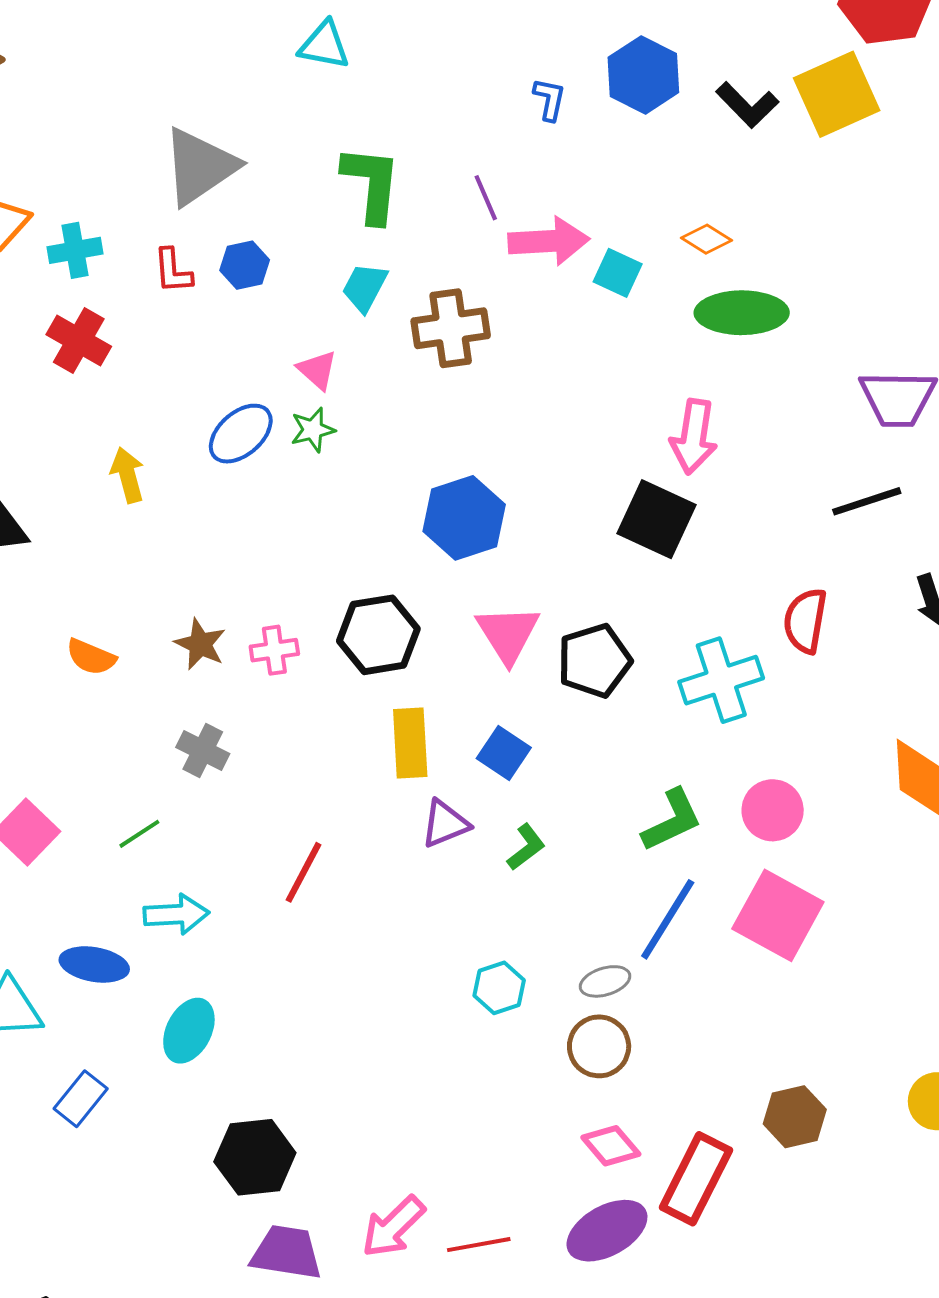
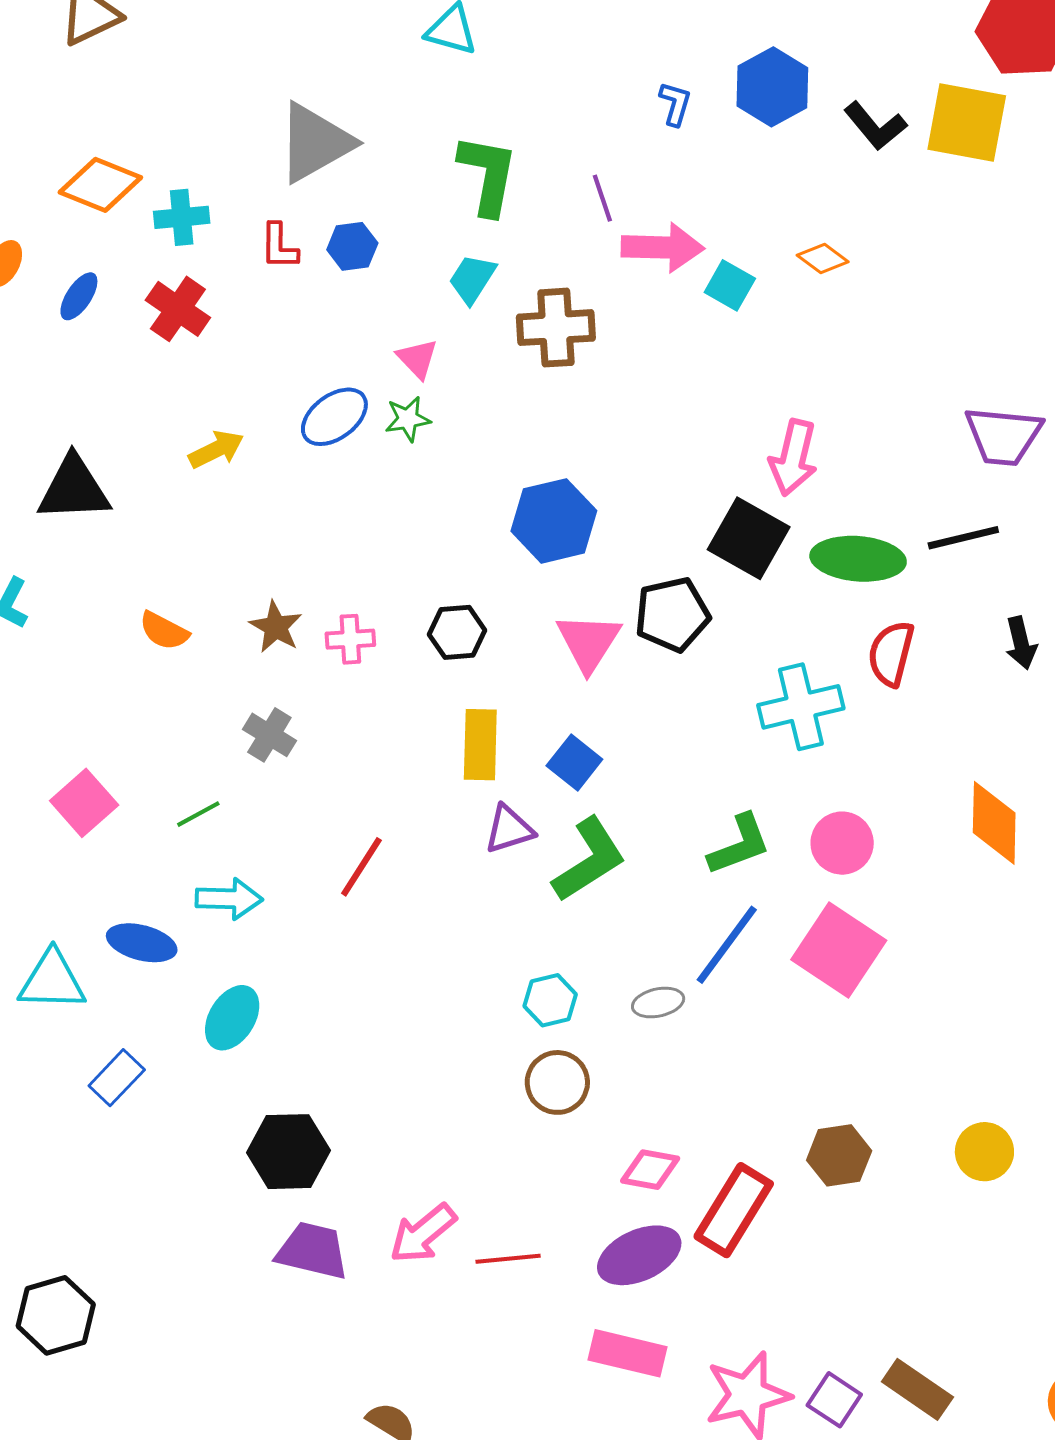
yellow square: (837, 94) -> (967, 122), turned 30
green ellipse: (742, 313) -> (858, 559), moved
yellow arrow: (128, 475) -> (216, 449), turned 74
black hexagon: (378, 635) -> (457, 632), size x0.7
black pentagon: (594, 661) -> (672, 614), moved
green L-shape: (526, 847) -> (589, 860), size x1.8
brown circle: (599, 1046) -> (557, 1082), moved
pink diamond: (611, 1146) -> (650, 1170), turned -44

